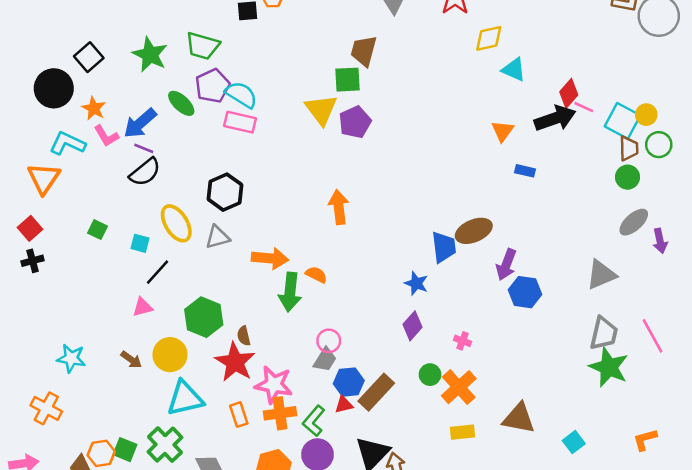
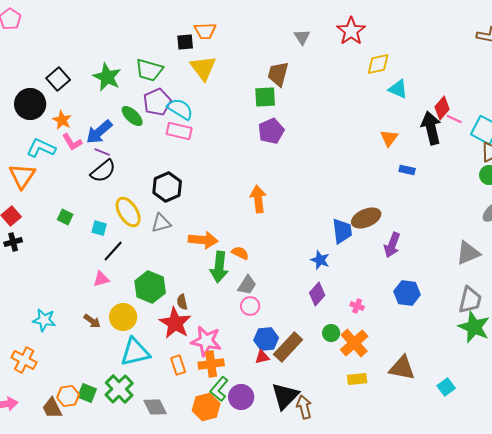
yellow triangle: (321, 110) -> (203, 68), moved
black arrow: (555, 118) -> (431, 128), turned -84
blue hexagon: (525, 292) -> (407, 293), moved
gray trapezoid: (325, 360) -> (247, 285), moved
green L-shape: (314, 421) -> (219, 389), moved

